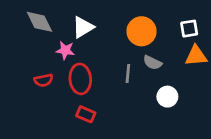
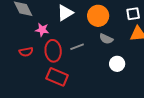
white triangle: (83, 27) -> (65, 13), moved
gray line: (128, 73) -> (77, 47), moved, turned 64
red rectangle: (86, 114) -> (57, 77), size x1.5

